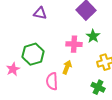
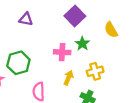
yellow arrow: (67, 67) -> (69, 78), moved

